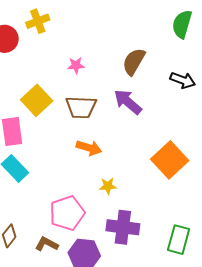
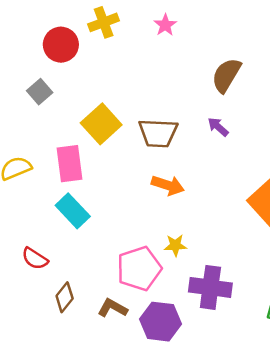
pink star: (76, 65) -> (165, 25), moved, turned -30
purple arrow: (128, 102) -> (218, 127), size x0.6
yellow star: (108, 186) -> (175, 245), moved

